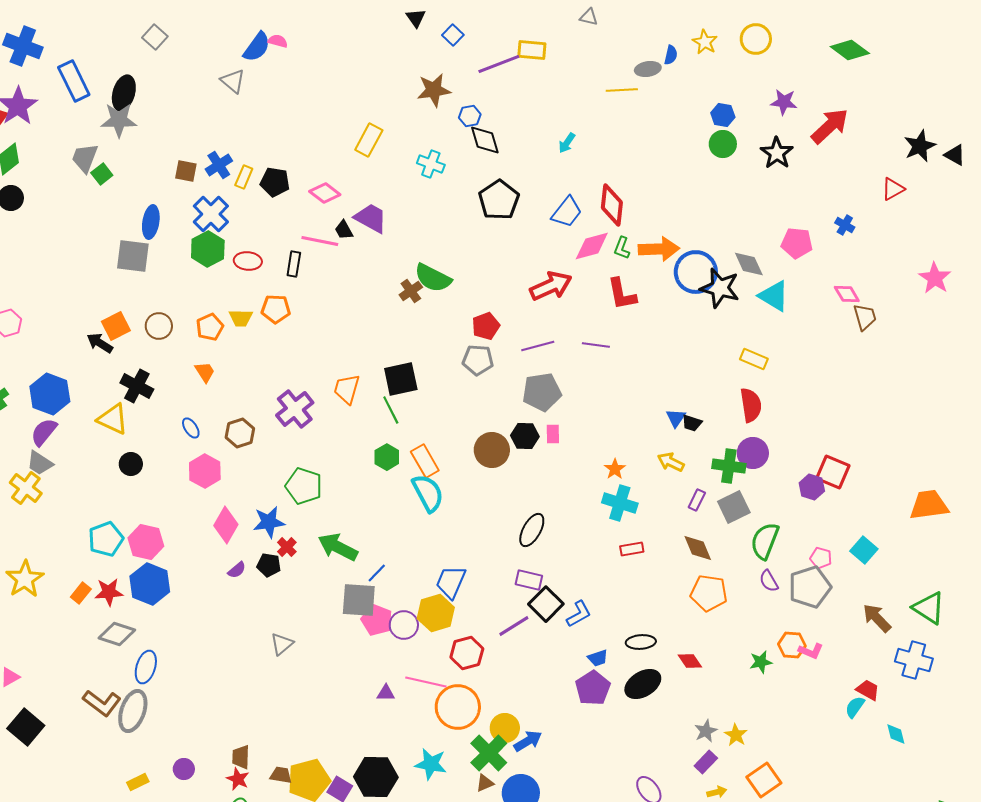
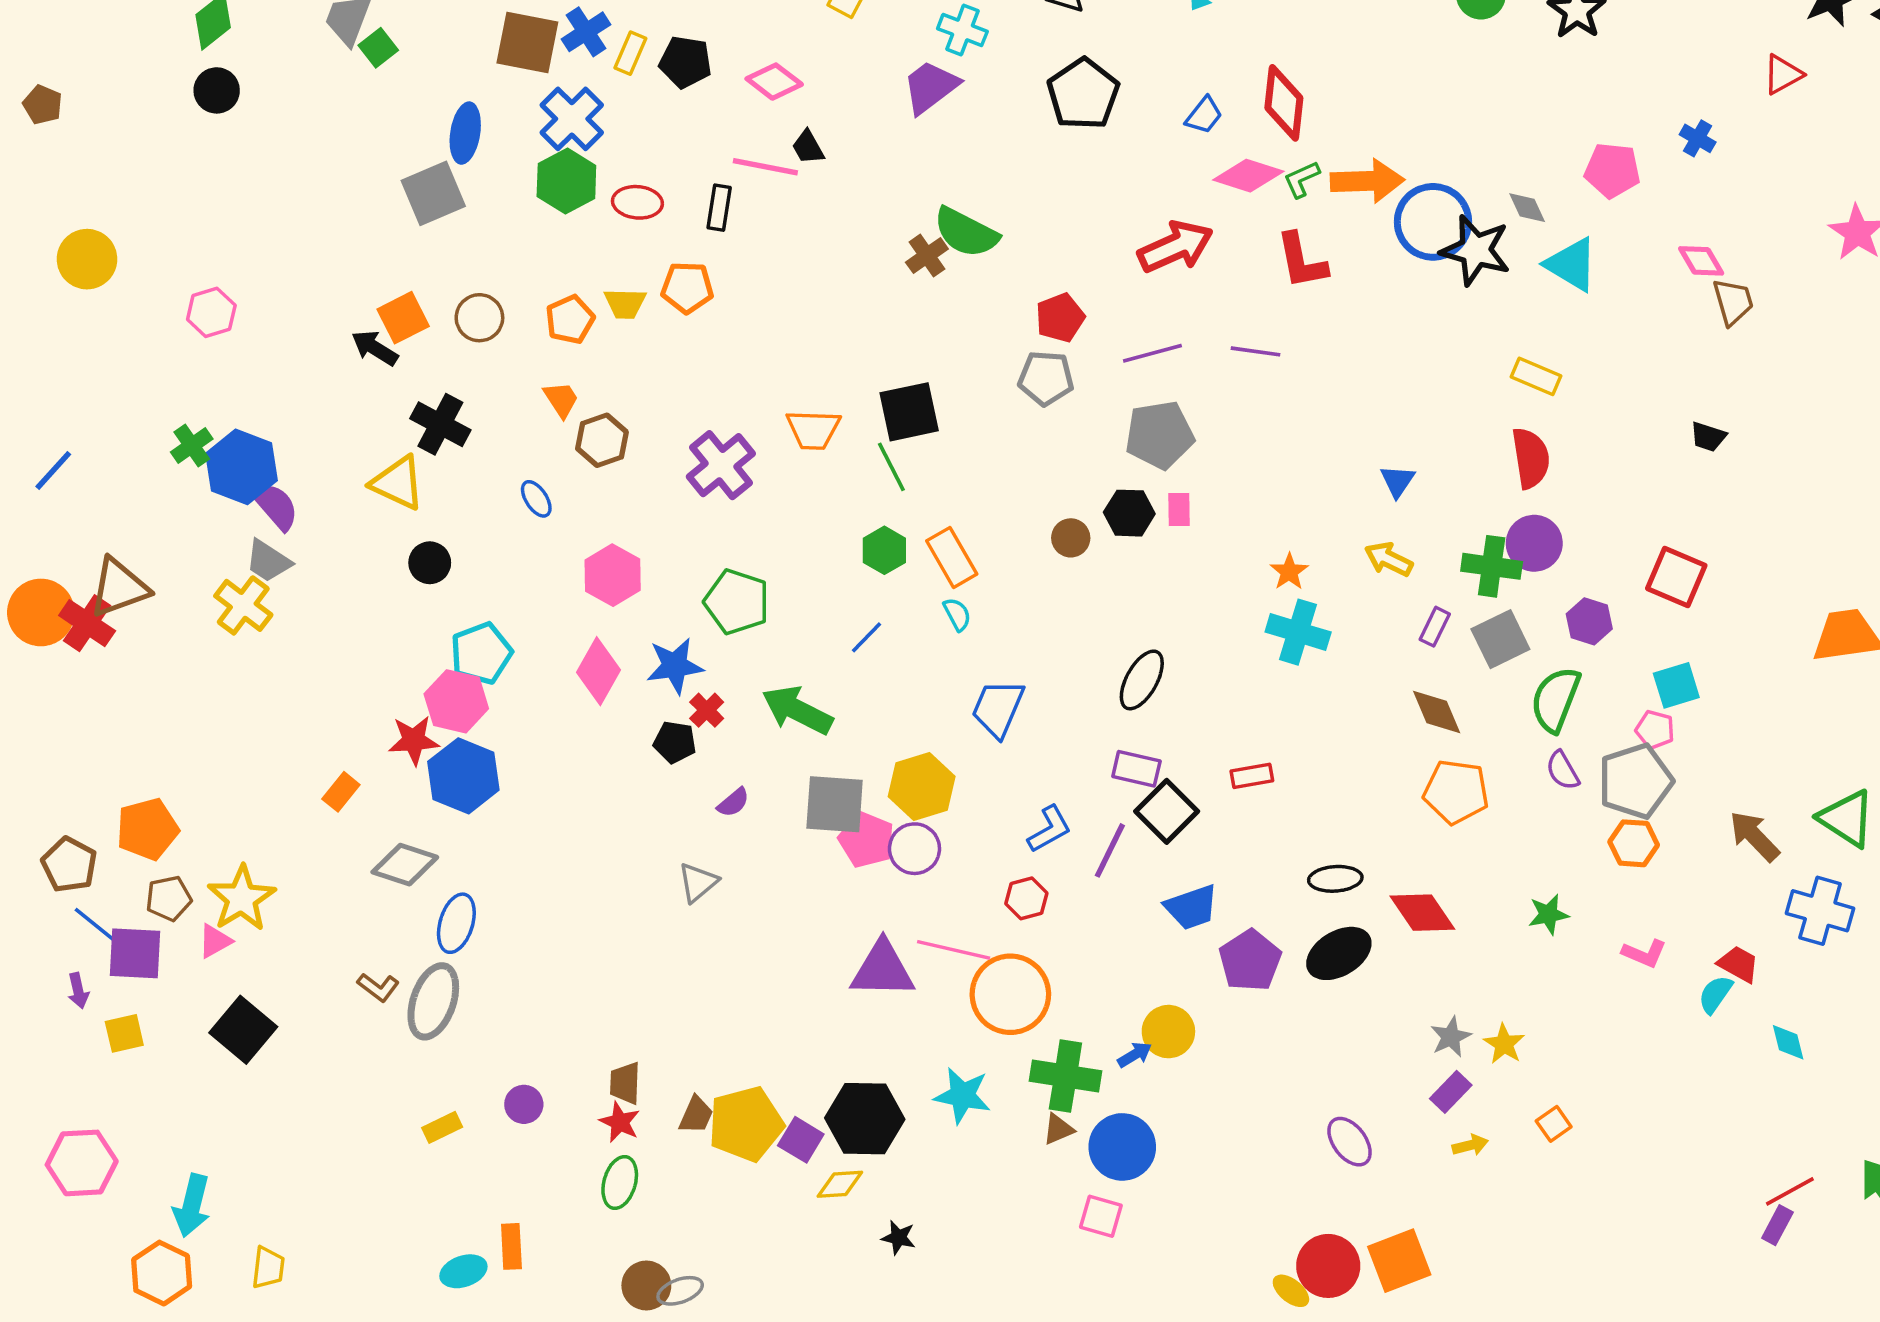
brown square: (186, 171) -> (527, 42), size x1.6
blue trapezoid: (567, 212) -> (1204, 115), size x0.7
purple trapezoid: (371, 218) -> (930, 87), moved, turned -66
pink diamond: (592, 246) -> (1248, 176), turned 33
green L-shape: (622, 248) -> (1302, 179), turned 45
gray square: (133, 256) -> (433, 193), turned -30
gray diamond: (749, 264) -> (1527, 208), size x0.7
orange trapezoid: (347, 389) -> (813, 430), turned -104
blue hexagon: (50, 394) -> (241, 467), moved
black trapezoid: (692, 423) -> (1708, 437), moved
purple semicircle: (44, 432) -> (275, 506), turned 100
brown hexagon: (240, 433) -> (602, 440), moved
brown circle: (492, 450) -> (1071, 538), size x0.6
pink hexagon: (205, 471) -> (613, 575), moved
purple hexagon: (812, 487) -> (1589, 621), moved
cyan semicircle: (428, 493) -> (957, 614), size x0.5
cyan pentagon: (106, 539) -> (481, 653), moved
red rectangle: (632, 549) -> (1252, 776), moved
cyan square: (864, 550) -> (1676, 685), moved, turned 32
purple semicircle: (237, 570) -> (733, 802), moved
blue line: (377, 573) -> (867, 637), moved
yellow star: (25, 579) -> (241, 898), moved
blue trapezoid: (451, 582) -> (998, 708), moved
red star: (109, 592) -> (414, 740), moved
yellow hexagon: (436, 613) -> (922, 787), moved
blue L-shape: (579, 614) -> (1049, 829), moved
purple line: (514, 626) -> (1110, 850), turned -32
orange hexagon: (792, 645) -> (1634, 843), moved
pink L-shape: (811, 651) -> (1644, 953), moved
red hexagon: (467, 653) -> (1026, 898), size x0.7
blue trapezoid: (598, 658) -> (1191, 907), moved, size x1.5
red diamond: (690, 661) -> (1422, 913), size x1.5
purple triangle: (386, 693) -> (883, 969), size x2.0
brown L-shape: (102, 703) -> (378, 987), size x0.6
yellow circle: (505, 728) -> (1168, 1032), moved
blue arrow: (528, 741) -> (1135, 1055), size x0.7
green cross: (489, 753) -> (1065, 1076), turned -36
brown trapezoid: (281, 775) -> (696, 1115), turned 105
orange square: (764, 780) -> (1554, 1124), size x0.6

